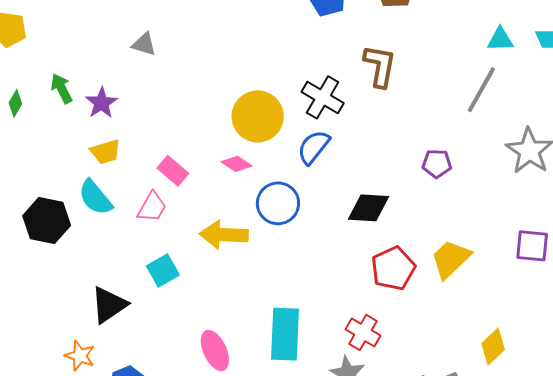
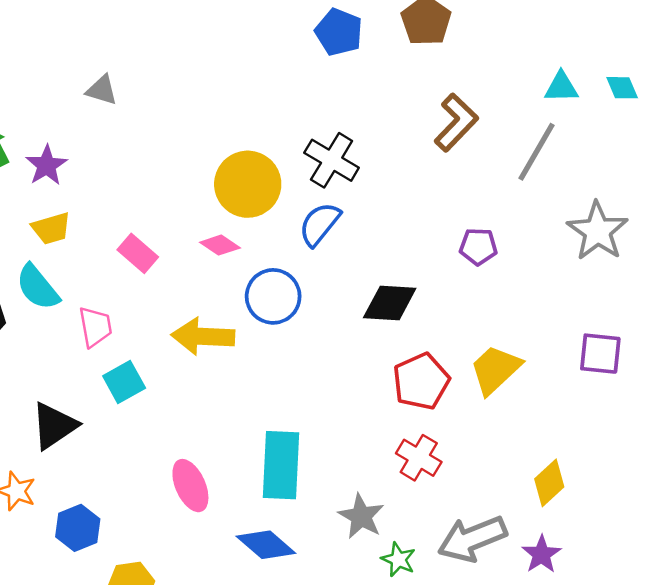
brown L-shape: (380, 66) -> (456, 123), moved, turned 33
pink trapezoid: (152, 207) -> (95, 327), moved, turned -40
red cross: (363, 332) -> (419, 458), moved

